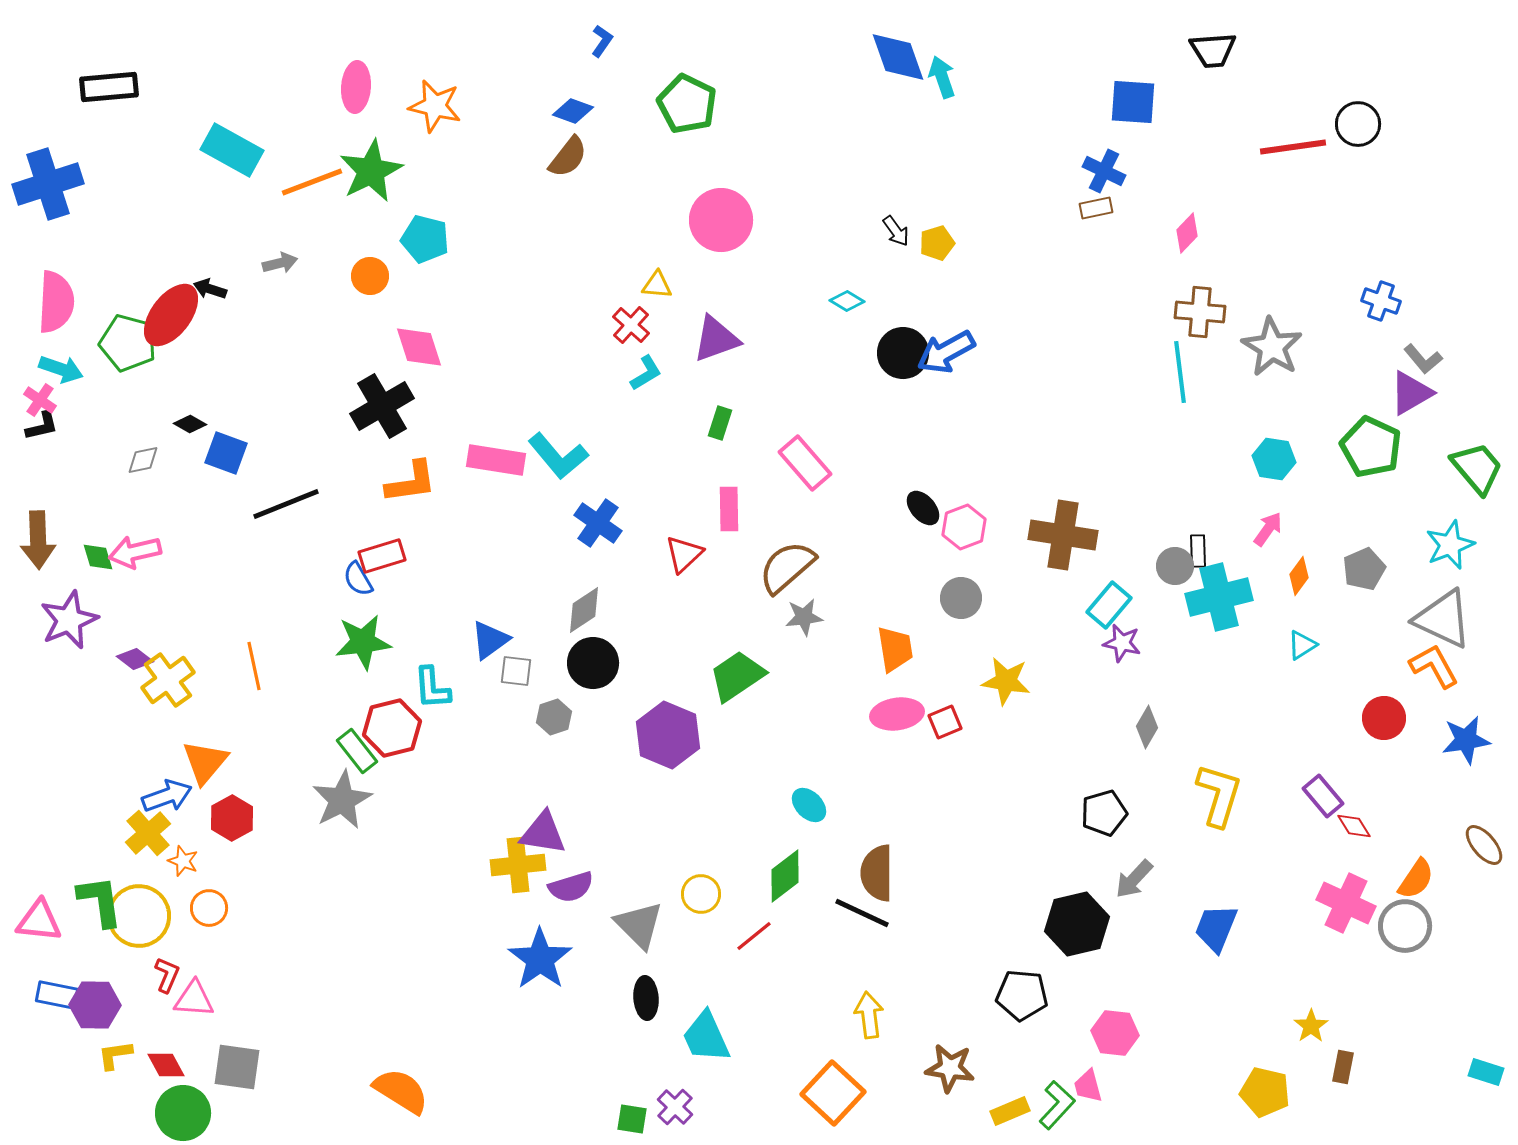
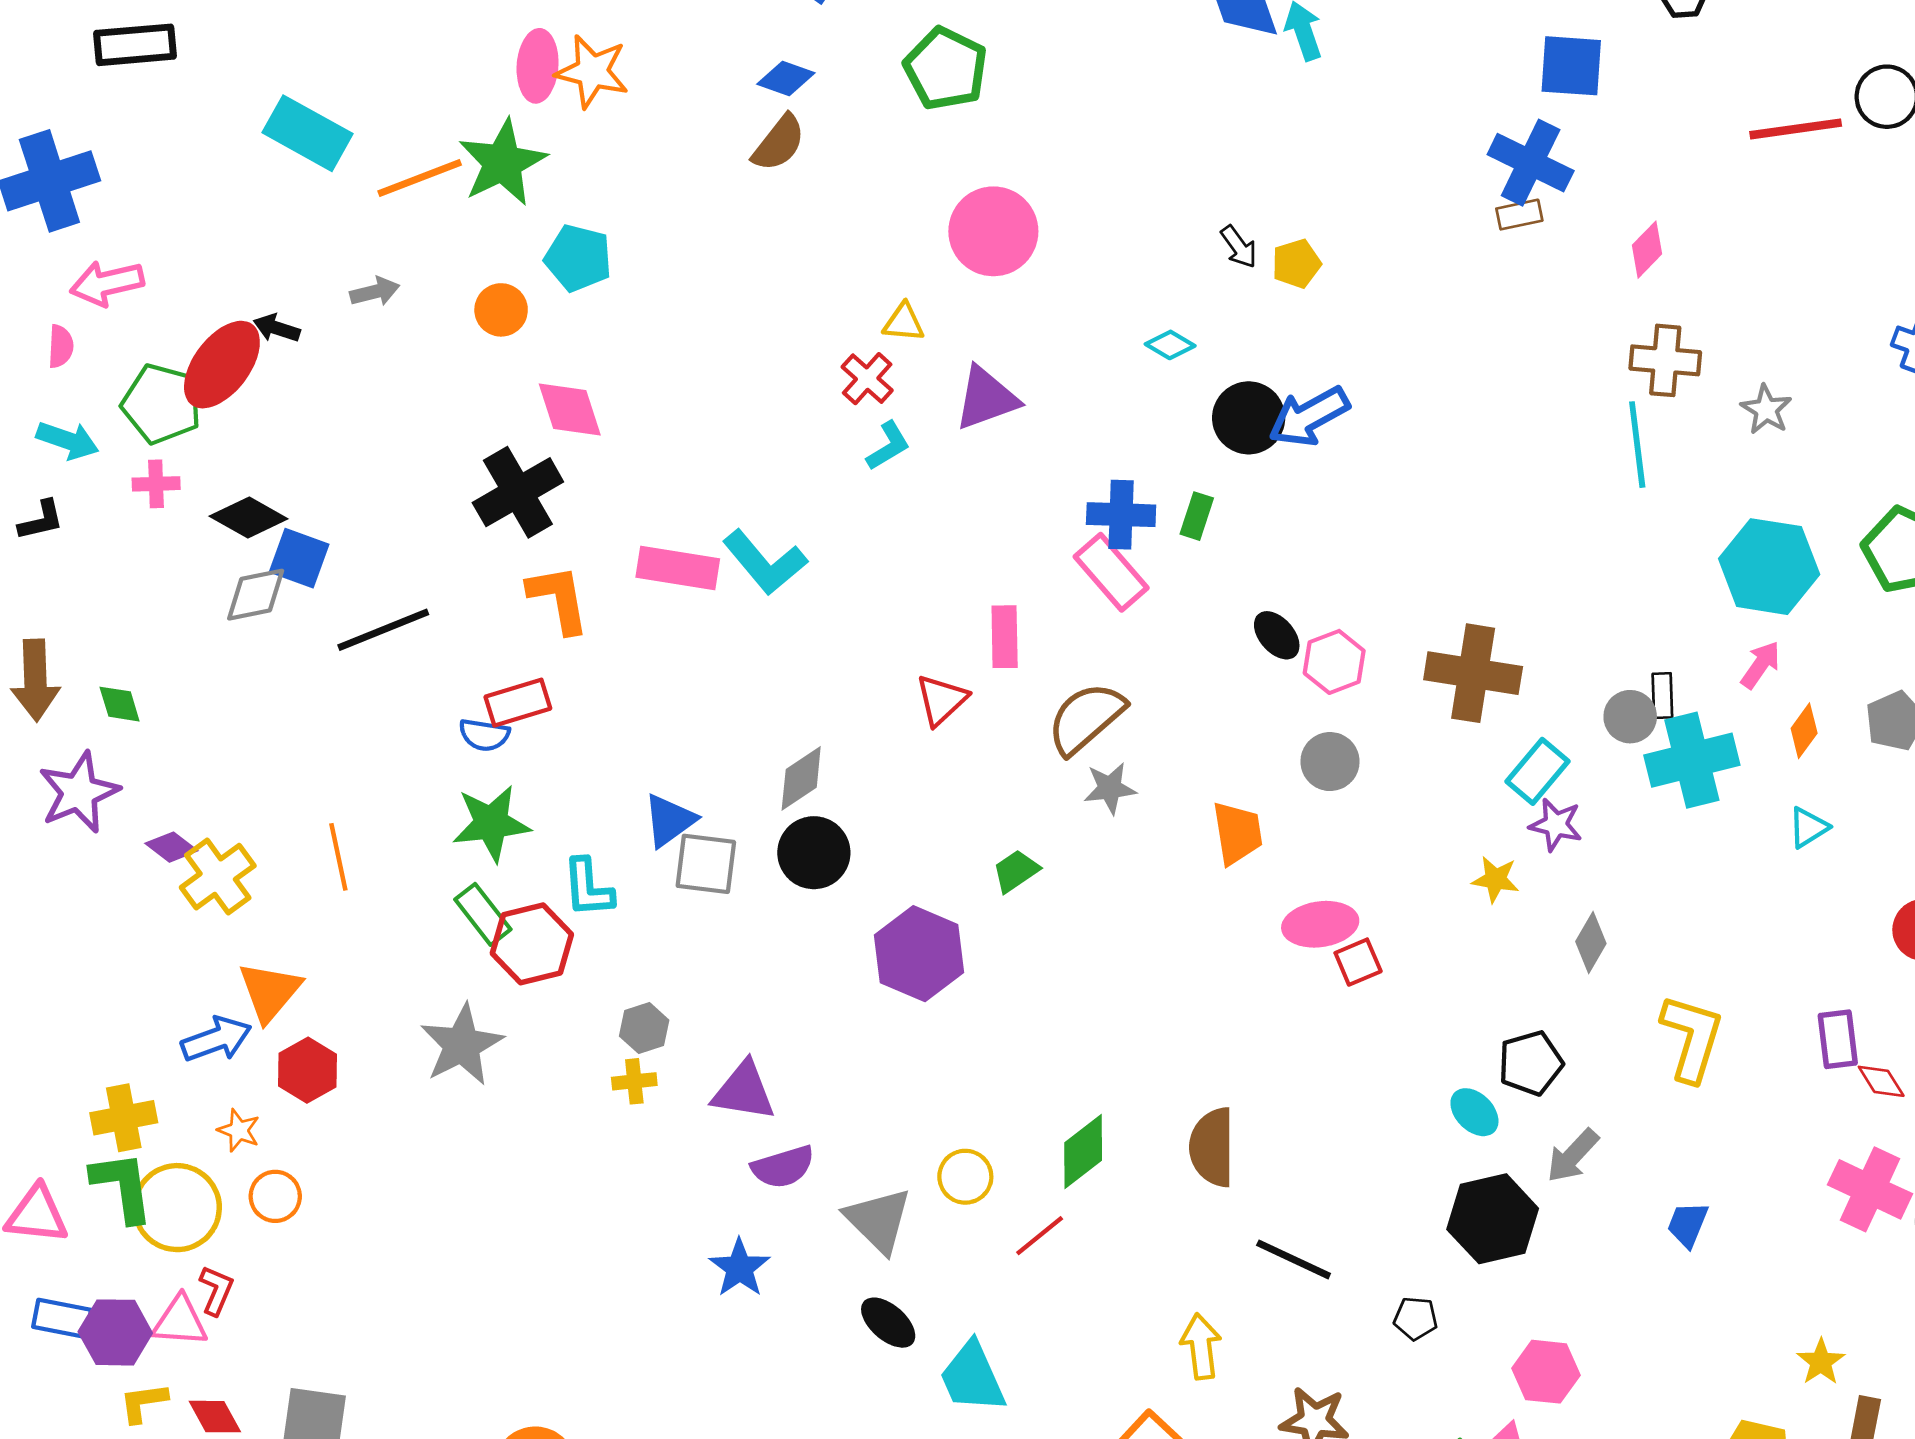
pink ellipse: (356, 87) -> (538, 66), moved
blue cross: (1104, 171) -> (1531, 163), size x1.4
pink semicircle: (56, 302) -> (61, 346), size x0.5
gray star: (1272, 347) -> (1766, 409), size x0.6
pink cross: (40, 400) -> (156, 484), moved, turned -36
green rectangle: (720, 423) -> (1197, 516), moved
black diamond: (190, 424) -> (249, 517), size x1.6
cyan hexagon: (1274, 459) -> (1769, 567), size x1.6
gray diamond: (143, 460) -> (256, 595), moved, size x1.4
orange L-shape: (411, 482) -> (559, 599), turned -92
blue cross: (598, 523) -> (1121, 515), moved, turned -33
pink arrow: (135, 552) -> (107, 283), moved
blue semicircle: (358, 579) -> (484, 735), turned -51
gray square: (516, 671) -> (706, 864), size x1.4
green trapezoid: (737, 676) -> (1016, 871), size x0.6
yellow star: (1006, 681) -> (1496, 879), moved, size x0.7
pink ellipse: (897, 714) -> (1320, 924), moved
gray hexagon: (554, 717) -> (644, 1028), moved
red square: (945, 722) -> (1358, 962), moved
green rectangle: (357, 751) -> (483, 914), moved
purple rectangle: (1323, 796) -> (1838, 1039), turned 33
cyan ellipse: (809, 805) -> (1474, 1112), moved
yellow cross: (148, 833) -> (124, 1118), moved, turned 30
yellow cross: (518, 865) -> (634, 1081), moved, size x0.6
black line: (862, 913) -> (1294, 1259), moved
blue trapezoid: (1216, 928) -> (1688, 1224), size x0.7
blue star: (540, 959) -> (740, 1268), size x0.7
black pentagon: (1022, 995) -> (1416, 1318), size x0.6
black ellipse: (646, 998) -> (888, 1323), turned -45
pink triangle: (194, 999) -> (180, 1321), moved

